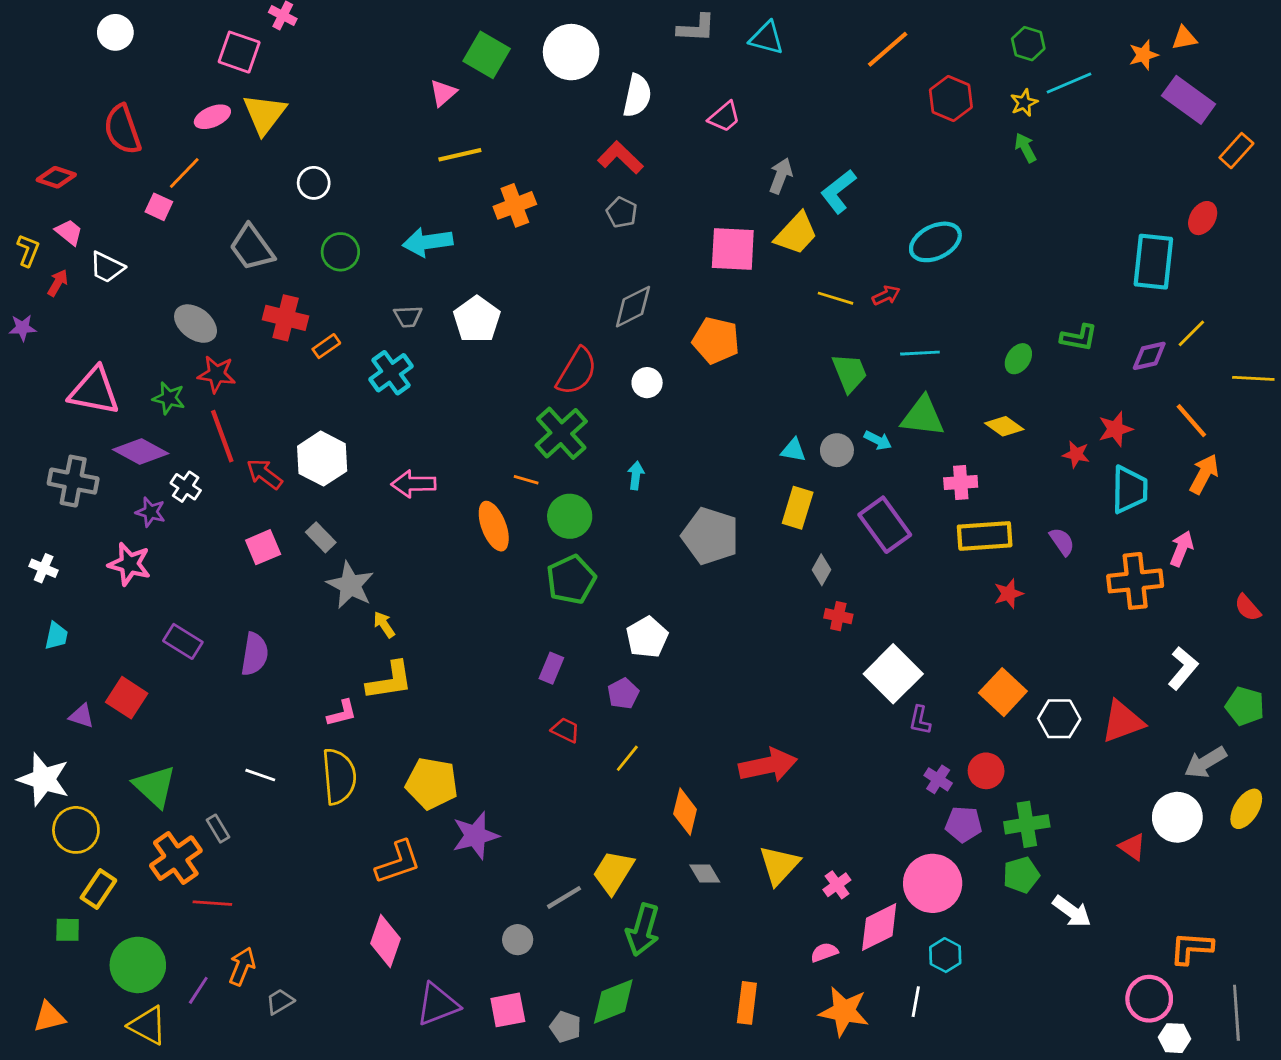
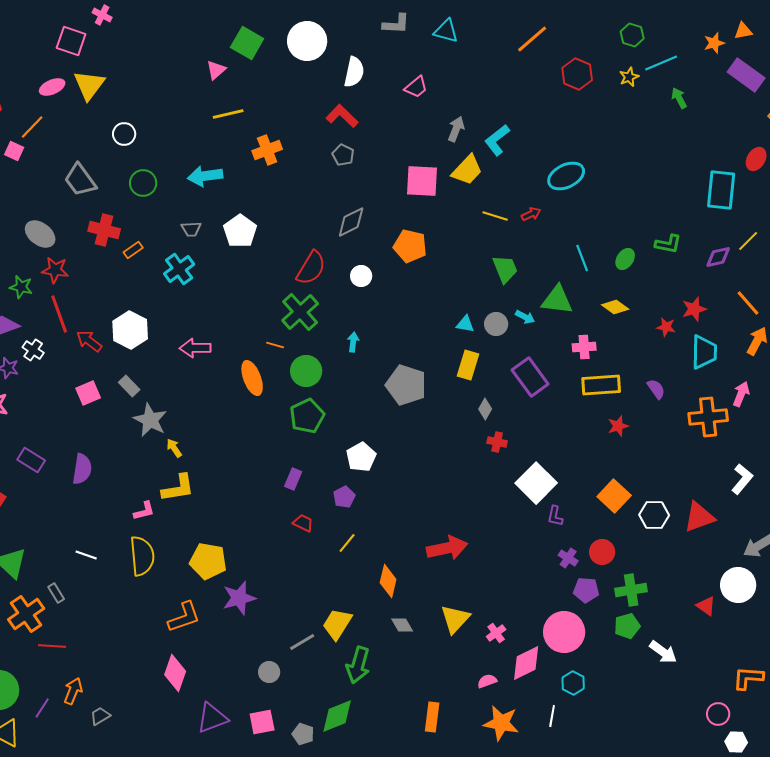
green arrow: (1025, 148) -> (679, 98), moved
cyan line: (920, 353) -> (582, 258), moved, turned 72
pink circle: (1149, 999) -> (718, 714), size x0.7

